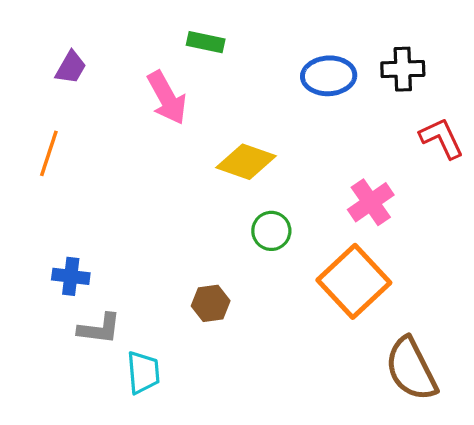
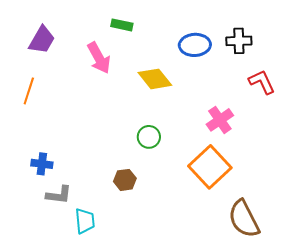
purple trapezoid: (71, 67) -> (42, 40), size x1.4
yellow diamond: (246, 162) -> (155, 79), moved, turned 32
green circle: (271, 231) -> (149, 137), moved

